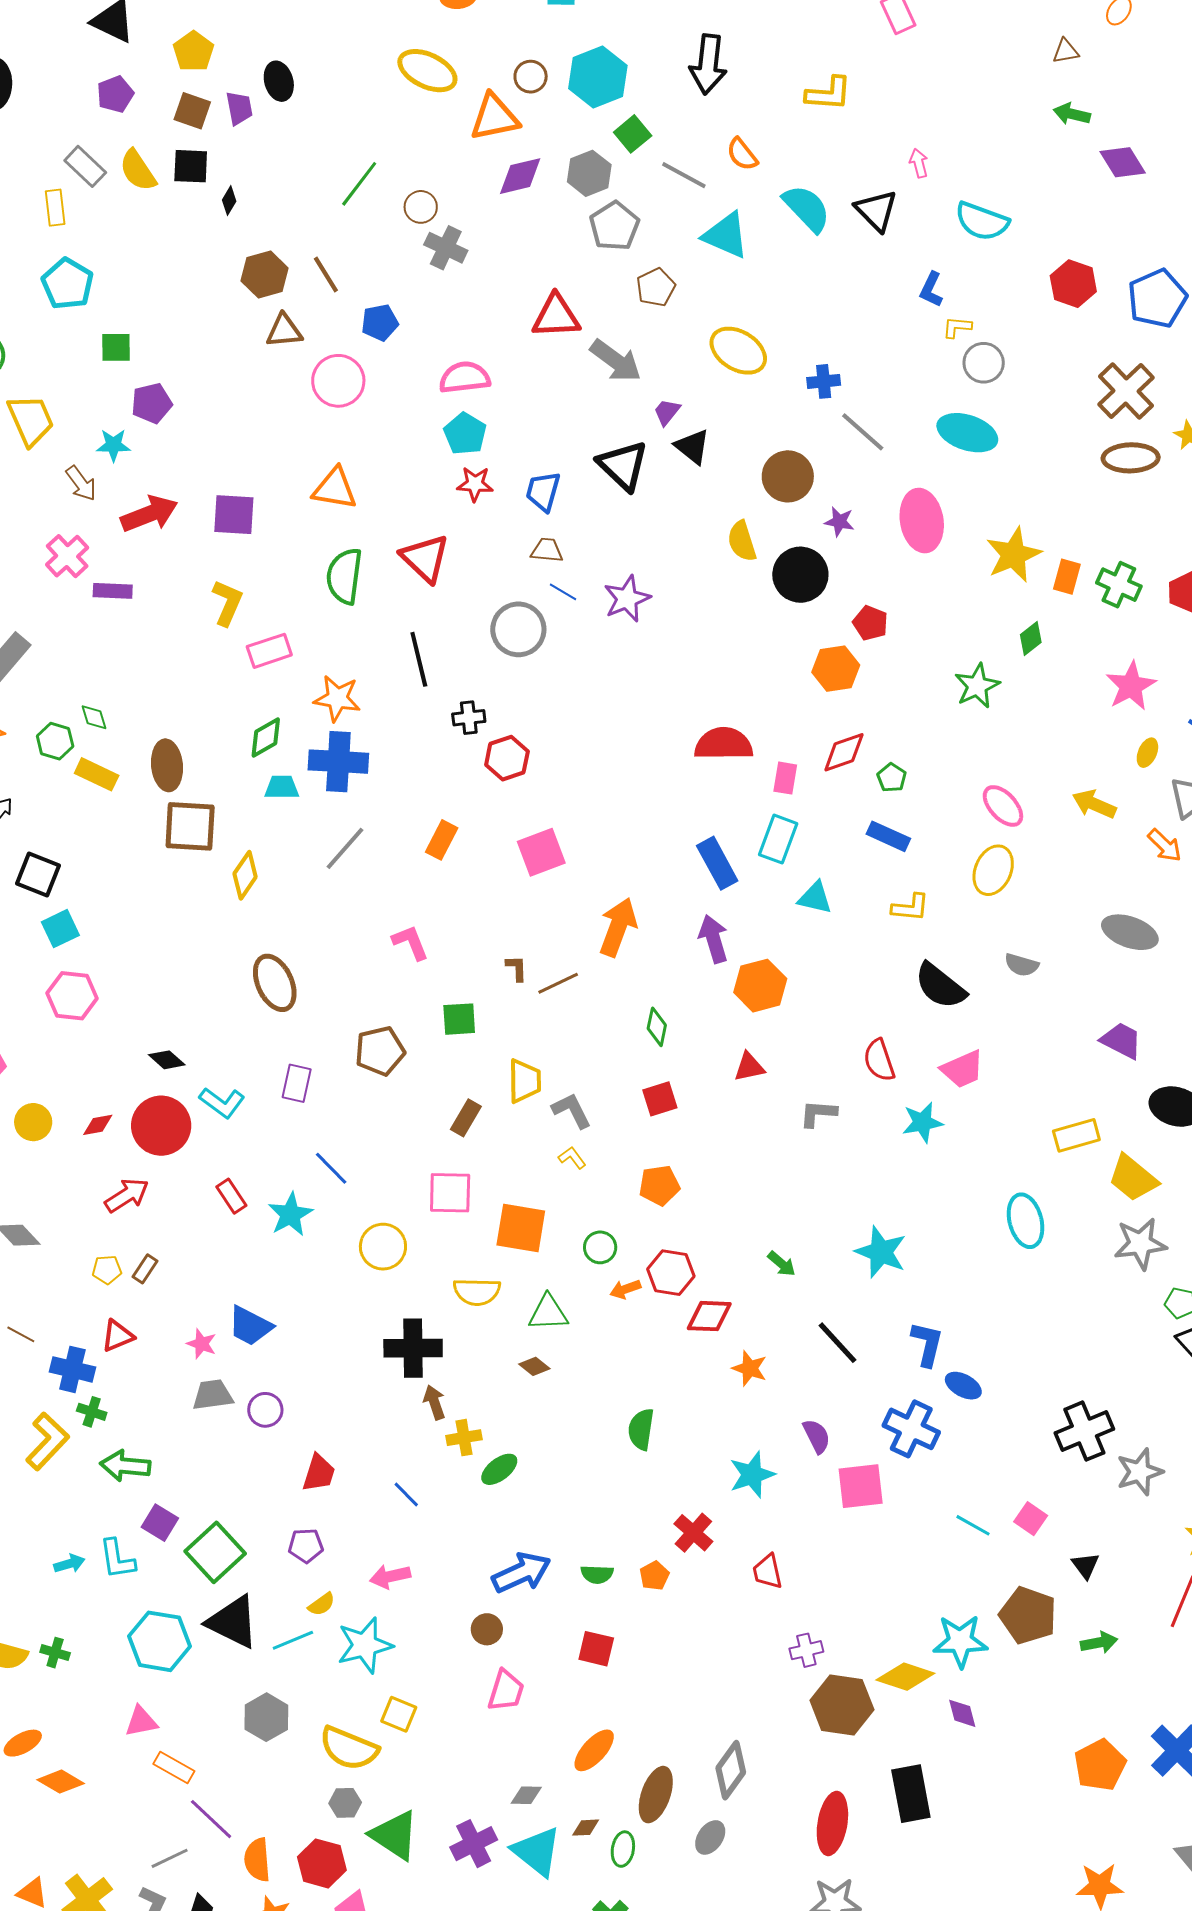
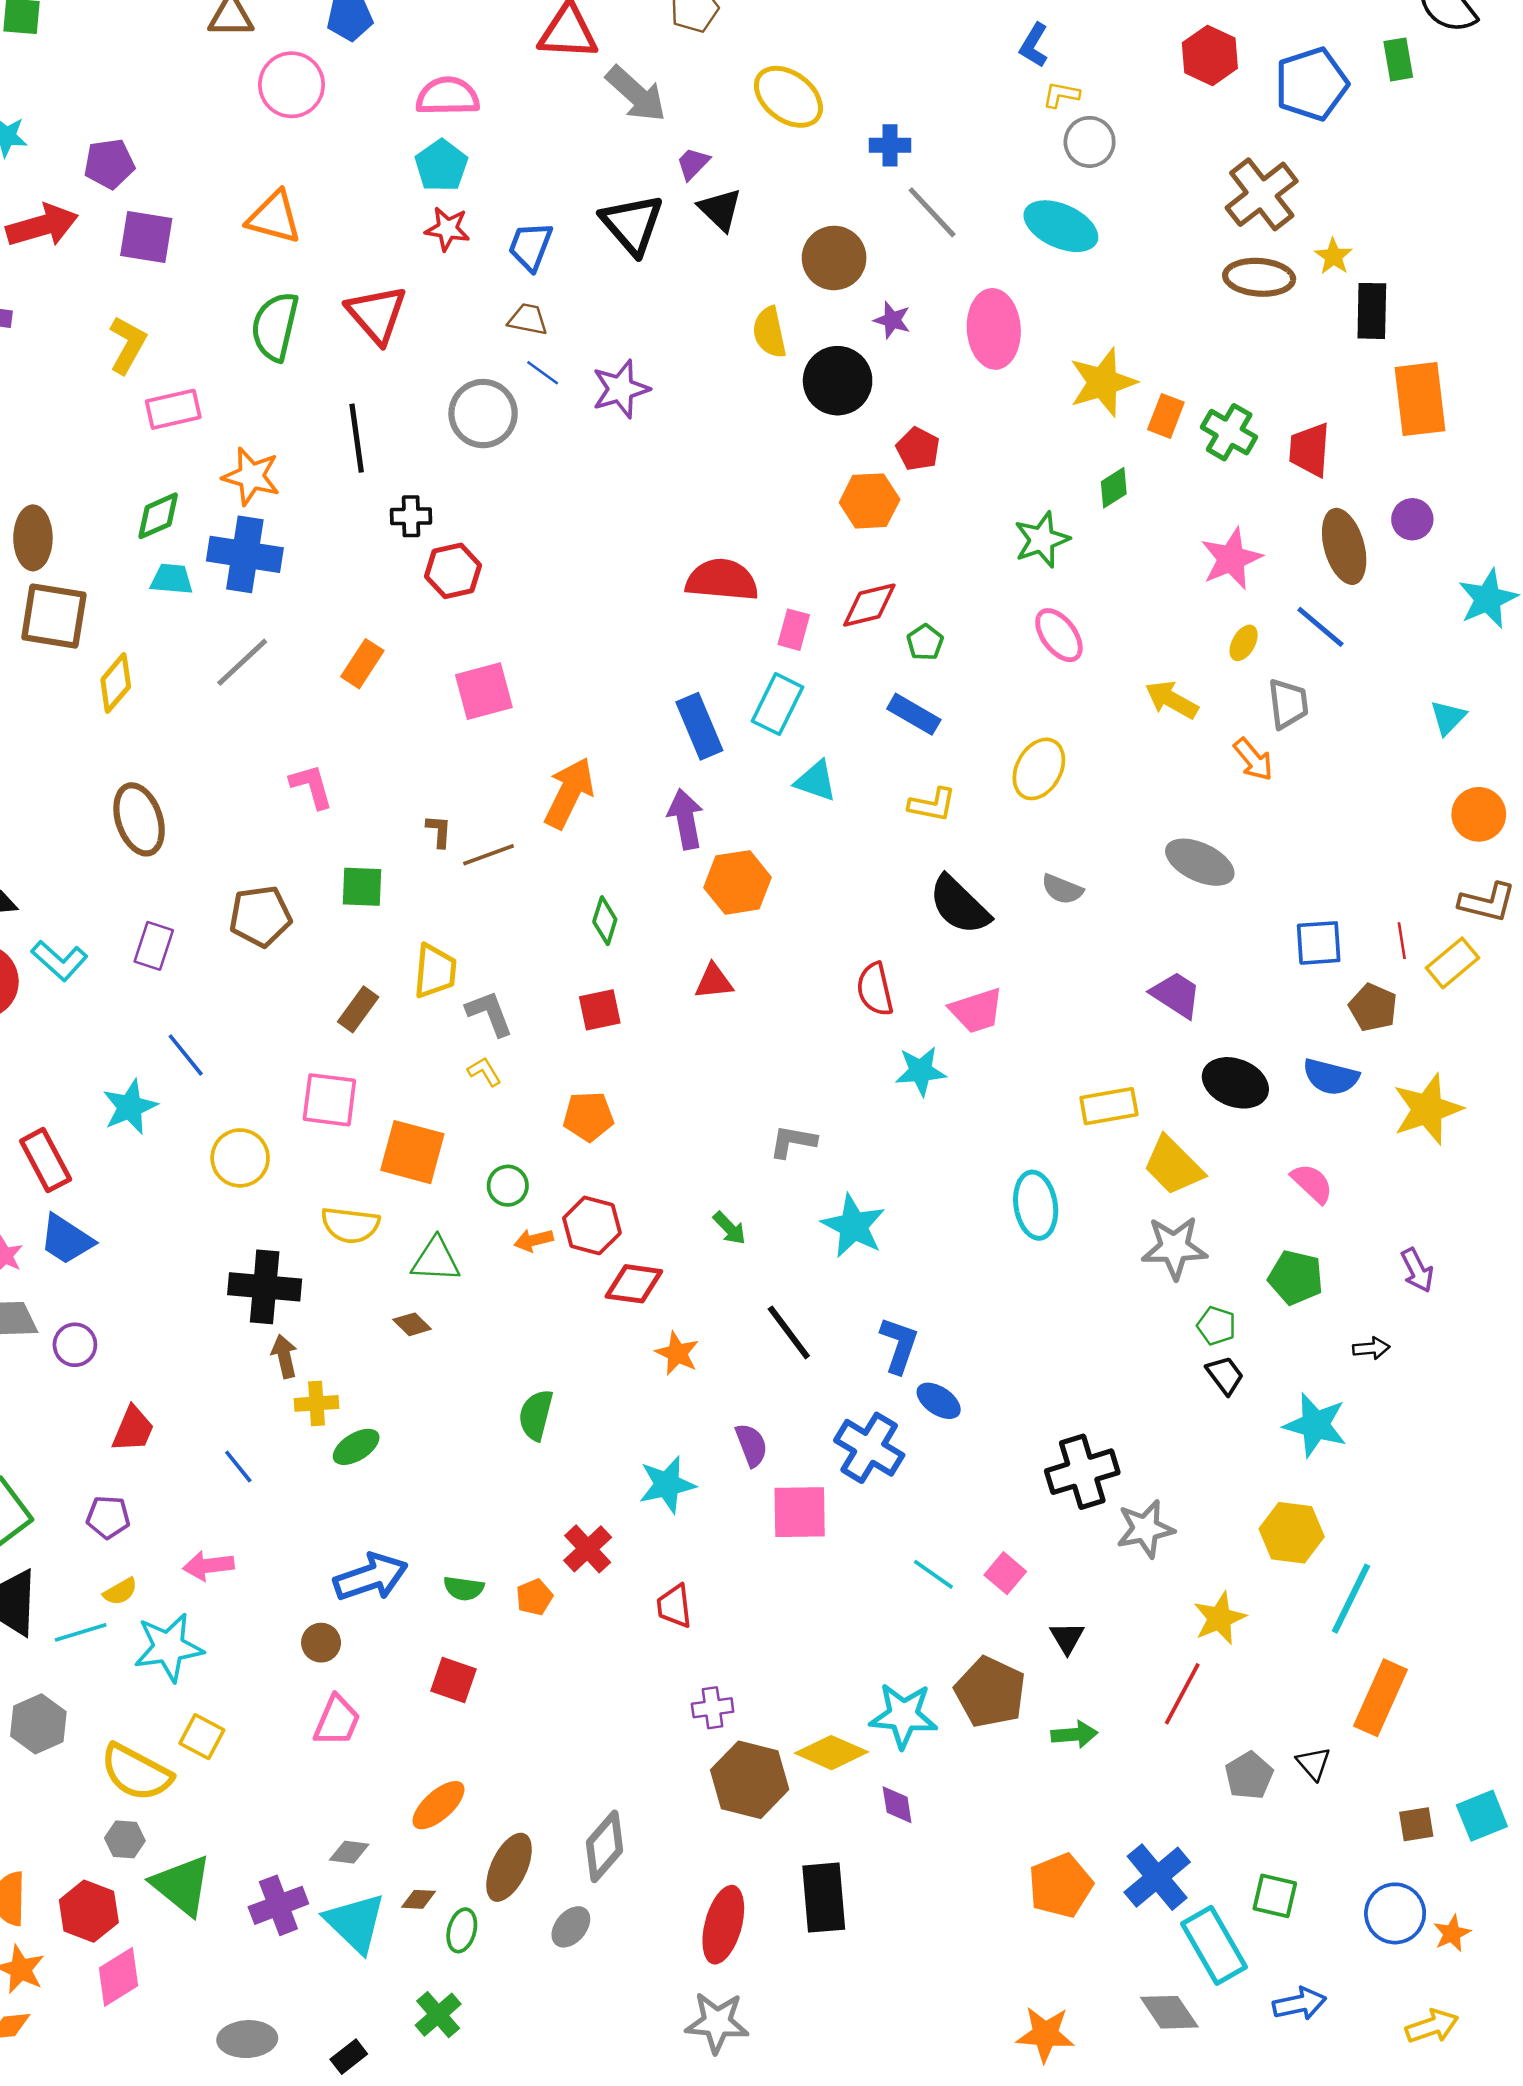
purple pentagon: (152, 403) -> (109, 164), moved
pink ellipse: (1003, 806) -> (1059, 635), moved
gray L-shape: (818, 1113) -> (793, 1142), moved
red rectangle: (231, 1196) -> (46, 1160), moved, size x1.4

